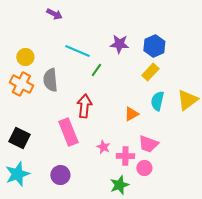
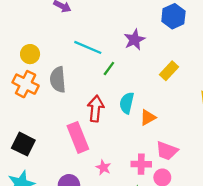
purple star: (119, 44) -> (135, 40), turned -30
blue hexagon: (154, 46) -> (173, 16), moved
cyan semicircle: (157, 101) -> (127, 103), moved
pink star: (103, 147) -> (103, 167), moved

